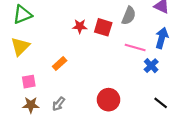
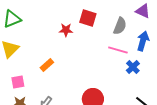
gray semicircle: (129, 16) -> (120, 26), moved
red square: (103, 27) -> (88, 18), moved

